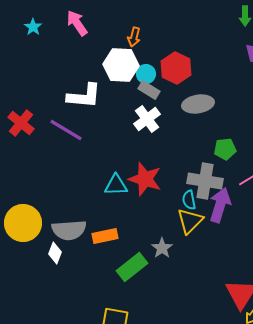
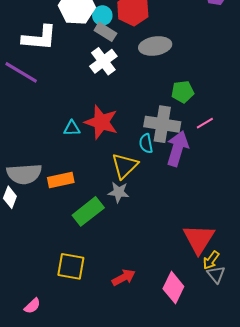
cyan triangle: (116, 185) -> (72, 128), size x0.7
yellow triangle: (190, 221) -> (125, 166), moved
gray star: (162, 248) -> (119, 192), turned -30

